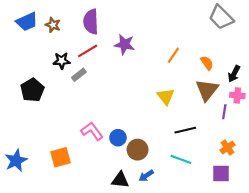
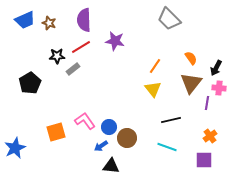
gray trapezoid: (221, 17) -> (169, 19), moved
orange line: (173, 55) -> (155, 66), moved
orange square: (61, 157) -> (56, 132), moved
blue arrow: (146, 176) -> (101, 146), moved

